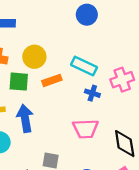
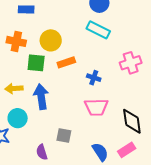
cyan rectangle: (84, 66) -> (98, 30), moved
blue cross: (92, 93) -> (94, 78), moved

